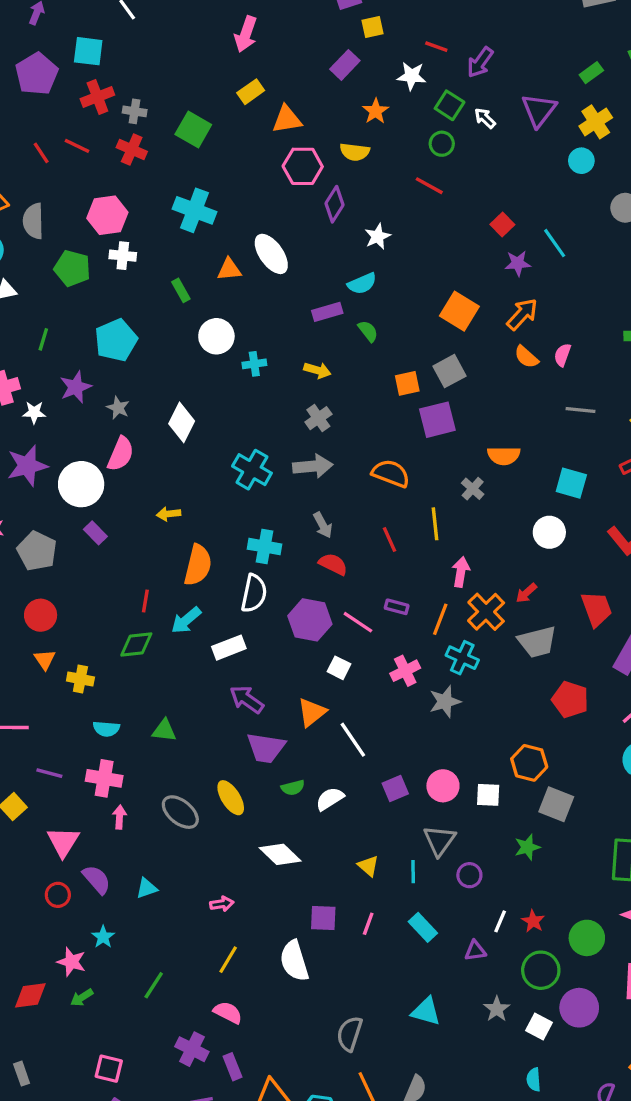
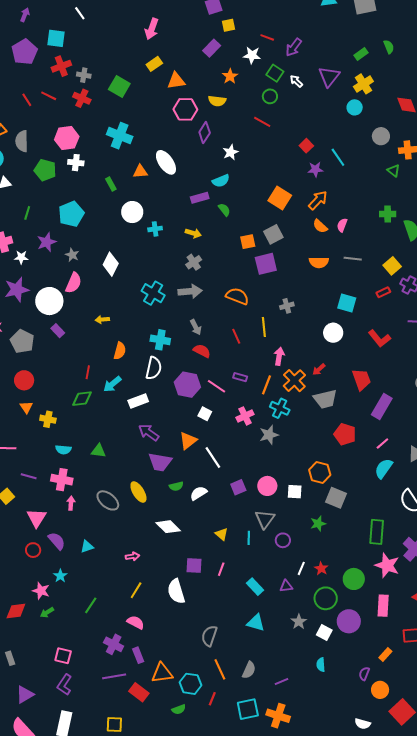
orange semicircle: (504, 456) -> (319, 262), moved
gray cross: (473, 489) -> (287, 306), turned 32
orange semicircle: (198, 565) -> (120, 351), size x0.7
cyan rectangle: (423, 927) -> (255, 587), moved

